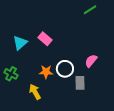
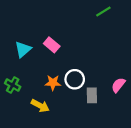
pink semicircle: (91, 61) -> (118, 85), moved
yellow arrow: (35, 92) -> (40, 106), turned 147

